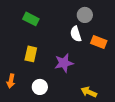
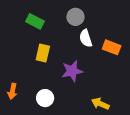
gray circle: (85, 15) -> (75, 17), moved
yellow rectangle: (31, 54) -> (43, 53), moved

